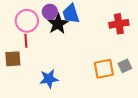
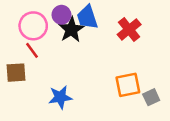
red cross: (119, 24) -> (129, 30), moved, turned -30
red line: (26, 41) -> (32, 50), turned -32
gray square: (125, 66) -> (151, 97), moved

